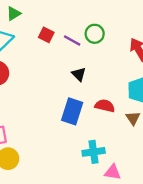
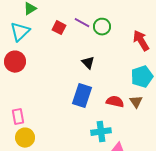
purple line: (72, 41) -> (82, 23), moved
red semicircle: (105, 106) -> (115, 102), moved

